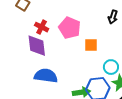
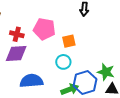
purple diamond: (37, 46) -> (16, 53), turned -75
cyan circle: (111, 67) -> (63, 62), moved

